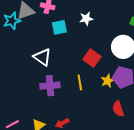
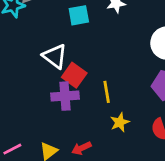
red square: (92, 58) -> (74, 75), moved
yellow star: (107, 81) -> (120, 122), moved

